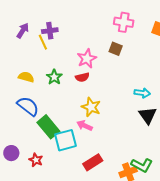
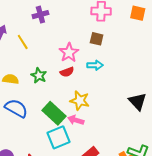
purple cross: (50, 31) -> (40, 15), moved
cyan arrow: (142, 93) -> (95, 65), moved
green rectangle: (48, 127) -> (54, 113), moved

